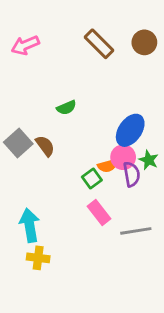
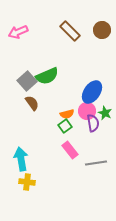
green semicircle: (66, 108) -> (47, 76), size x1.6
gray square: (18, 143) -> (27, 81), moved
orange semicircle: (108, 166) -> (67, 114), moved

